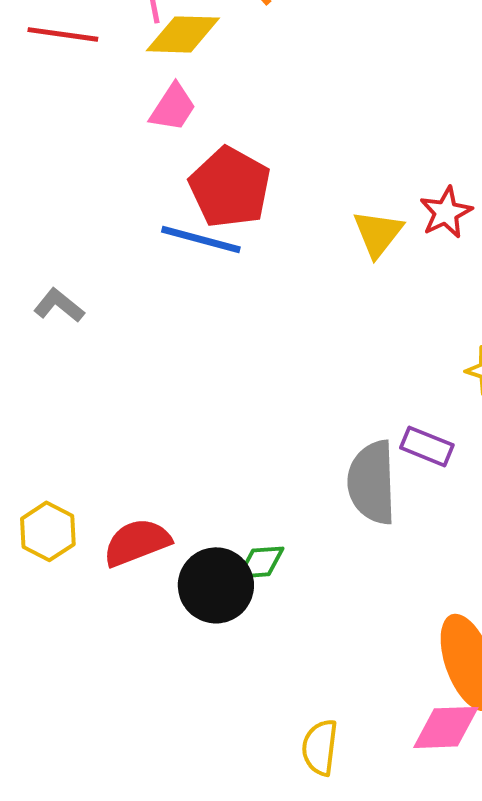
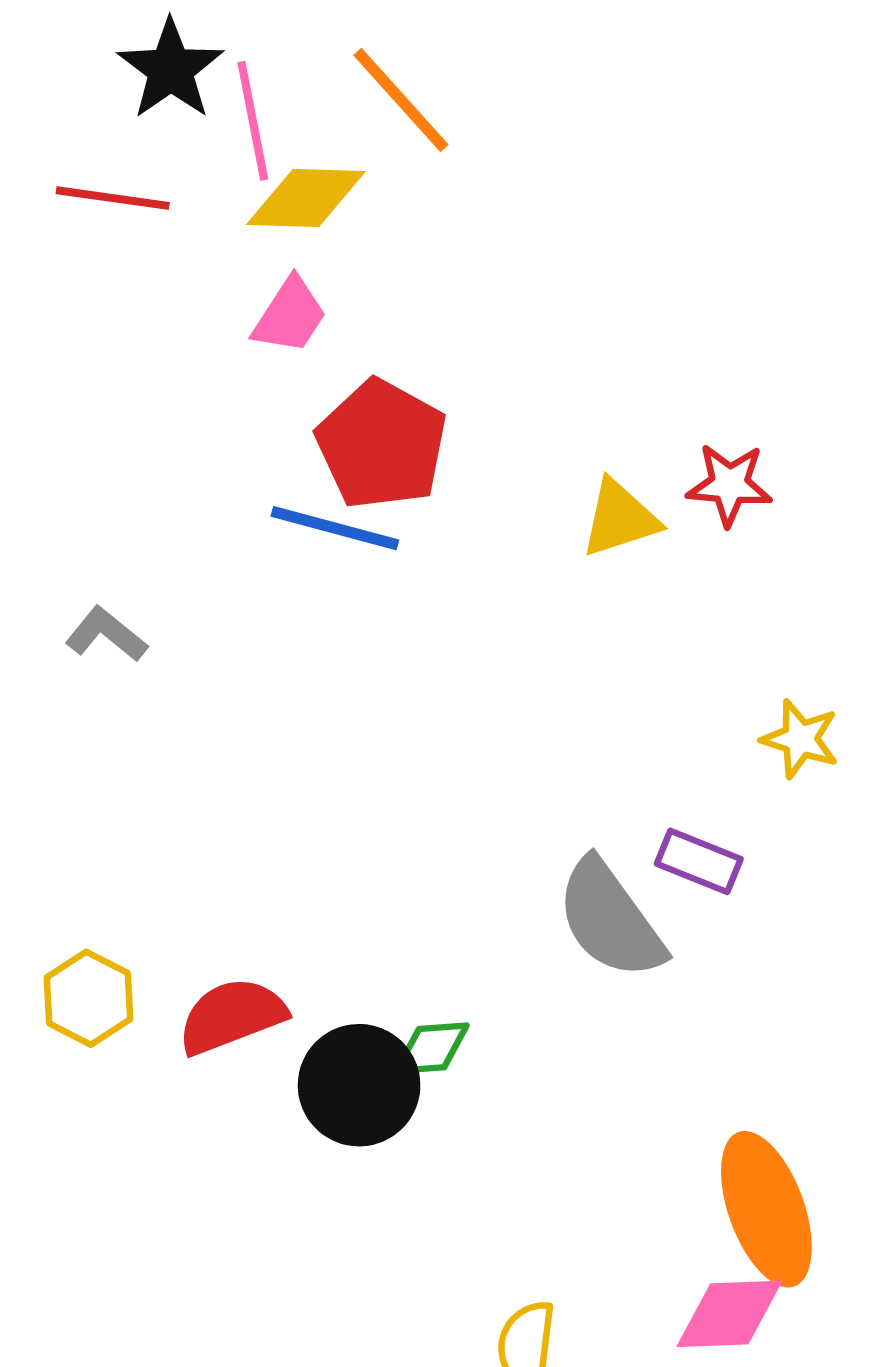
red star: (446, 212) -> (729, 485), turned 30
yellow triangle: (378, 233) -> (620, 518), turned 34
gray semicircle: (372, 482) -> (610, 919), turned -34

